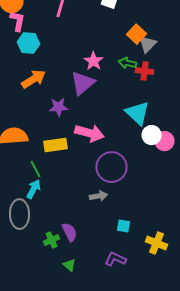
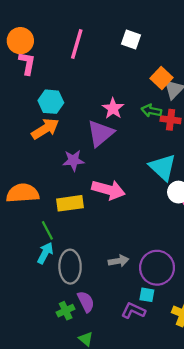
cyan hexagon: (28, 43) -> (51, 102), moved
purple circle: (112, 167) -> (157, 268), moved
gray ellipse: (20, 214) -> (70, 267), moved
purple L-shape: (116, 259) -> (133, 311), moved

